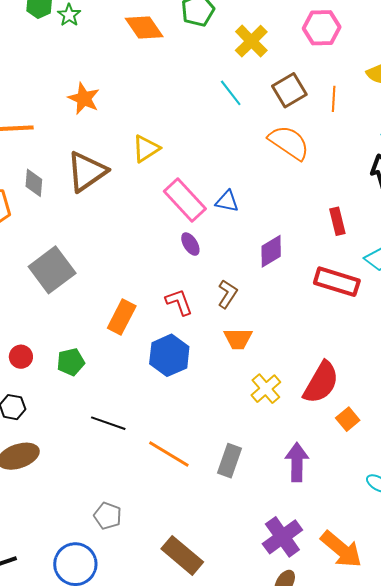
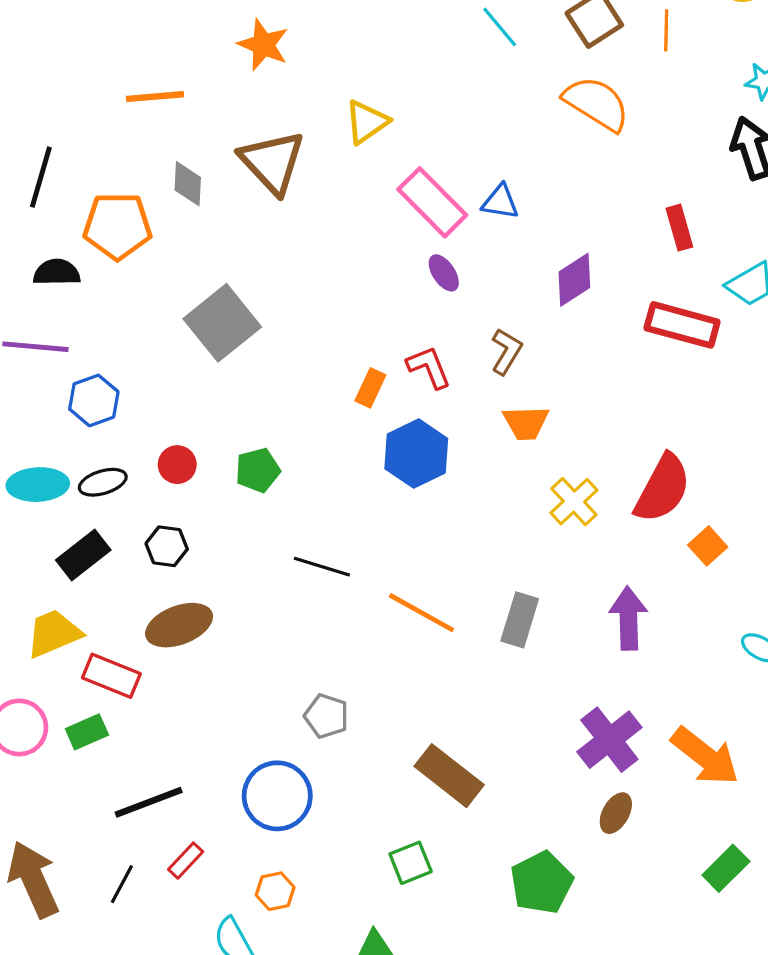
brown triangle: (87, 171) -> (272, 162), turned -36
orange rectangle: (122, 317) -> (370, 388), moved, size x0.7

